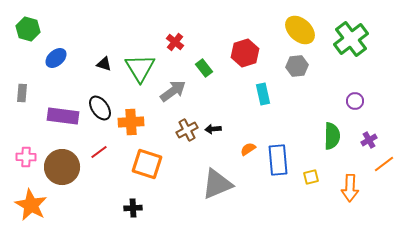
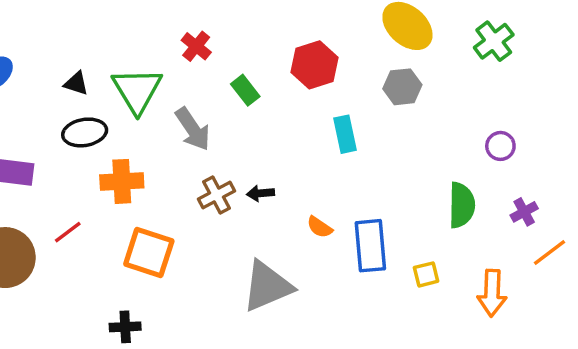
green cross: (351, 39) -> (494, 41), size x0.7
gray arrow: (173, 91) -> (193, 129), turned 92
black ellipse: (100, 108) -> (85, 132), moved, turned -65
orange semicircle: (248, 149) -> (320, 227), turned -112

